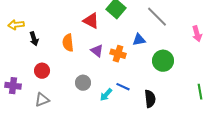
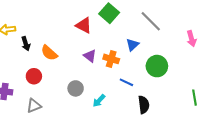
blue triangle: (139, 40) -> (133, 45), turned -32
orange semicircle: (68, 43) -> (49, 53), moved, turned -42
blue line: (123, 87) -> (126, 82), moved

